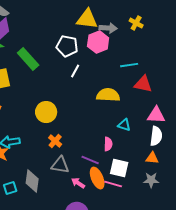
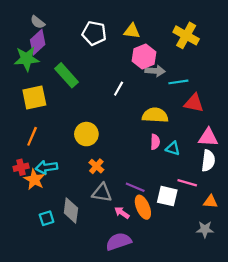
yellow triangle: (87, 19) -> (132, 31), size x0.7
yellow cross: (136, 23) -> (186, 35), size x1.6
gray arrow: (108, 28) -> (155, 71), moved
white pentagon: (67, 46) -> (94, 33), moved
pink semicircle: (108, 144) -> (155, 142), moved
orange triangle: (152, 158) -> (210, 202), moved
gray star: (151, 180) -> (205, 229), moved
pink line: (113, 184) -> (187, 183), moved

